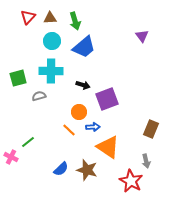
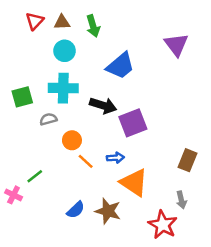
purple triangle: (142, 36) -> (176, 45), size x1.5
blue trapezoid: (84, 47) -> (120, 66), moved
black arrow: (83, 85) -> (103, 105), size x1.5
orange circle: (79, 112) -> (72, 140), moved

